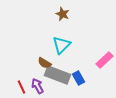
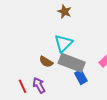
gray rectangle: (57, 75) -> (72, 63), moved

